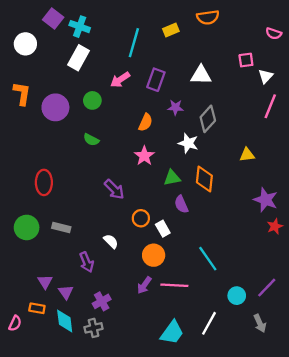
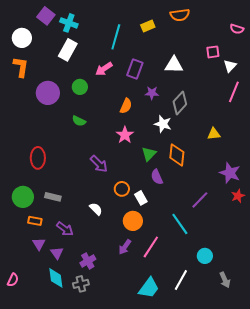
orange L-shape: (22, 94) -> (21, 67), moved
green triangle: (172, 178) -> (149, 154), turned -35
purple arrow: (87, 262) -> (65, 229), moved, turned -30
pink line: (174, 285) -> (151, 247), turned -60
purple line: (267, 288) -> (200, 200), moved
orange rectangle: (37, 308) -> (35, 221), moved

